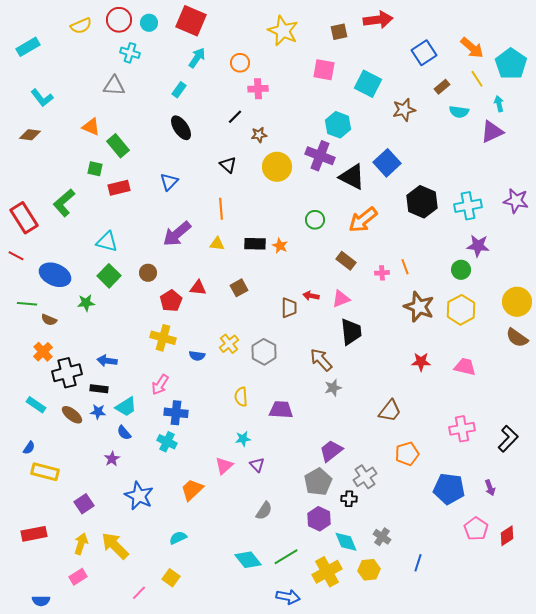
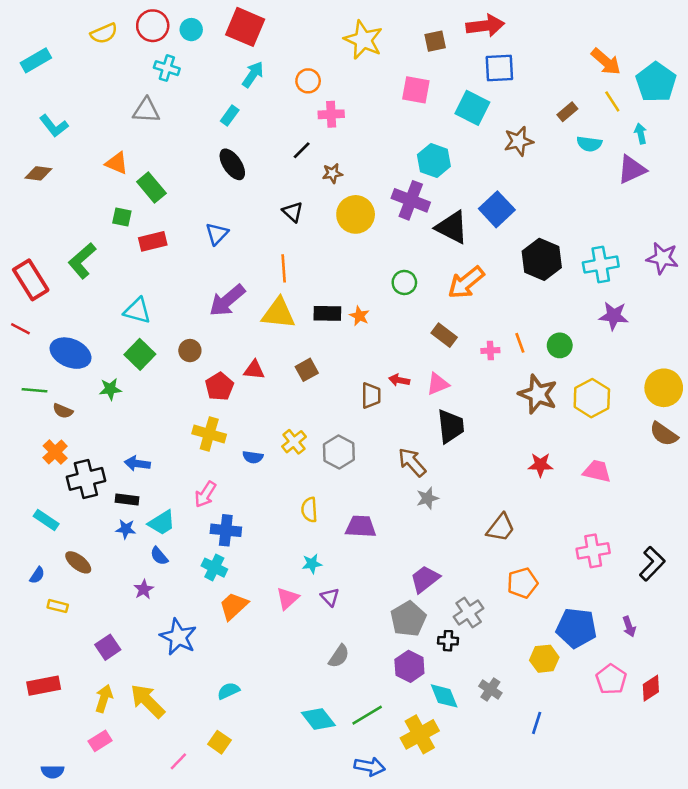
blue square: (424, 53) -> (499, 68), moved, turned 30
yellow triangle: (217, 244) -> (279, 313), size x1.8
green circle: (461, 270) -> (560, 345), moved
brown ellipse: (72, 415) -> (78, 562), moved
yellow rectangle: (45, 472) -> (58, 606), size x0.6
orange trapezoid: (192, 490) -> (234, 606), moved
yellow hexagon: (369, 570) -> (544, 659), moved

